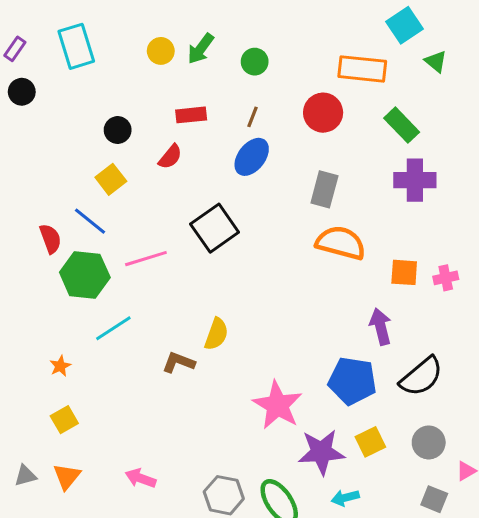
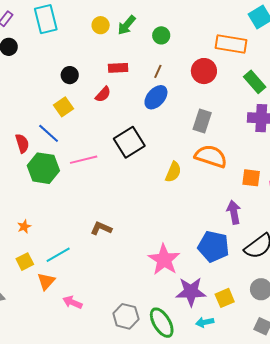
cyan line: (113, 328) -> (58, 255), moved
yellow semicircle: (216, 334) -> (173, 172), moved
yellow square: (370, 442) -> (225, 298), moved
orange triangle: (67, 476) -> (46, 281), moved

